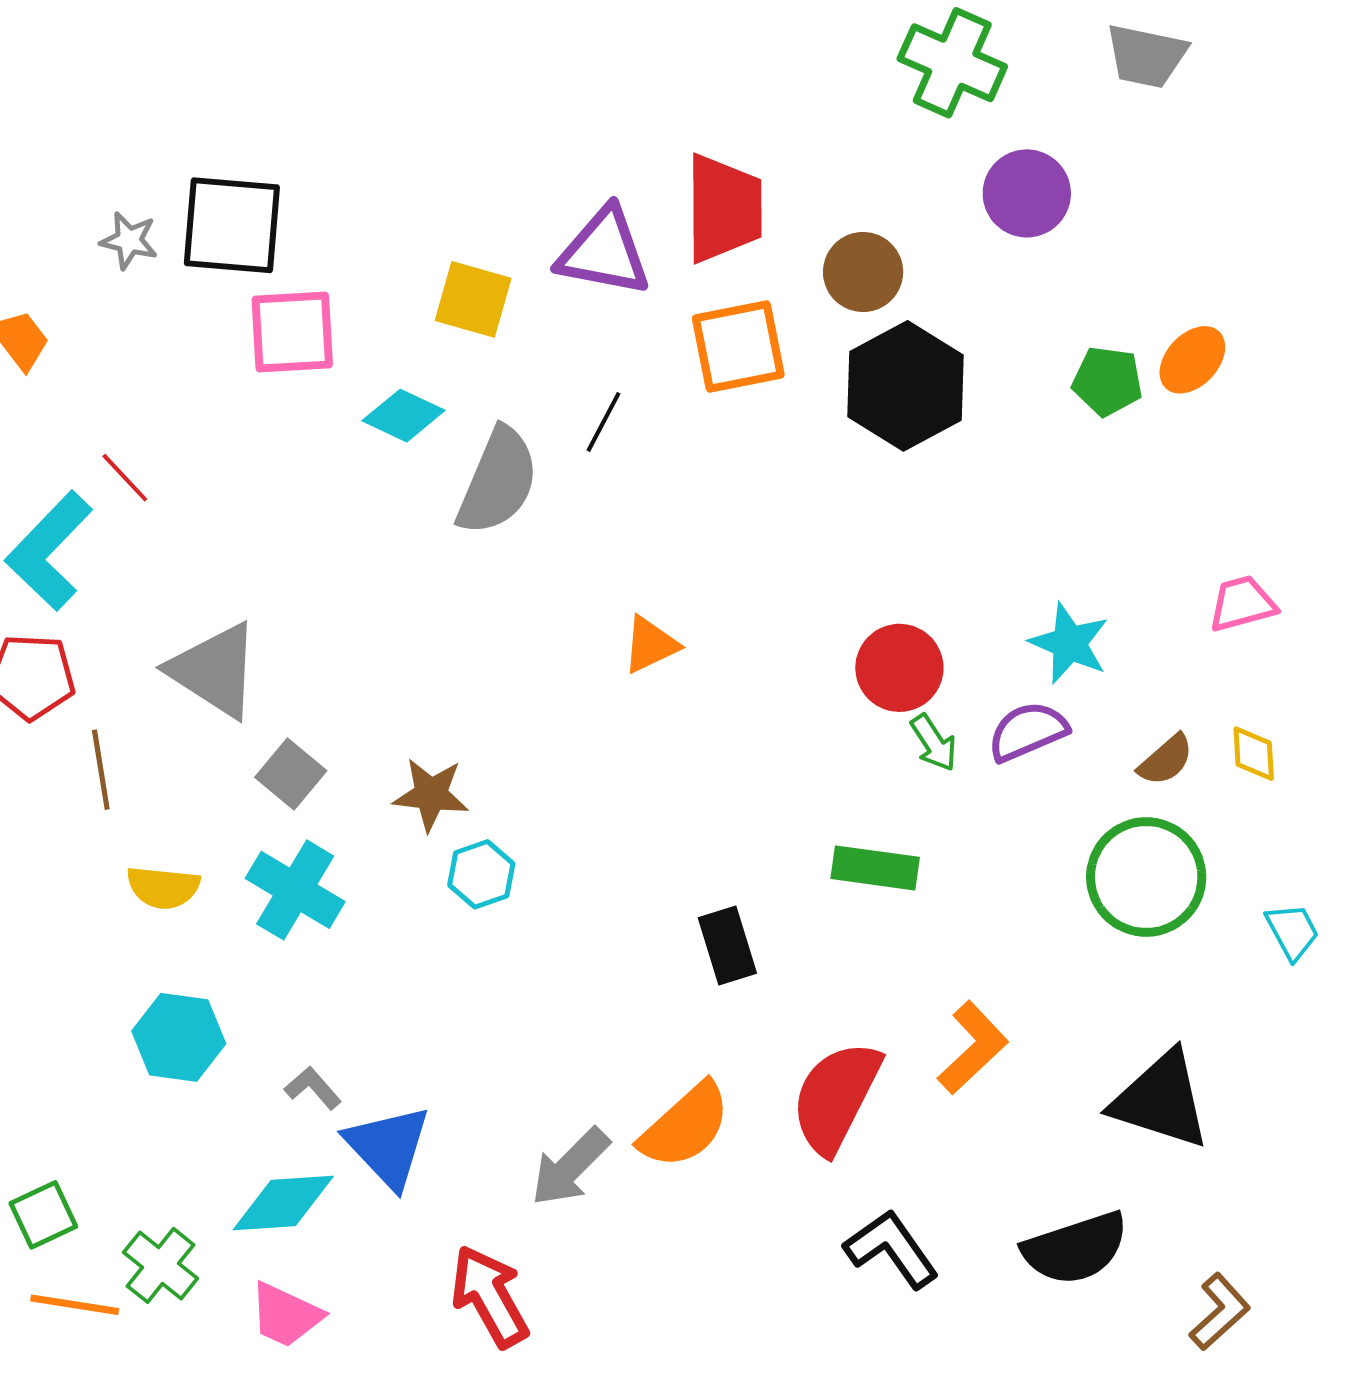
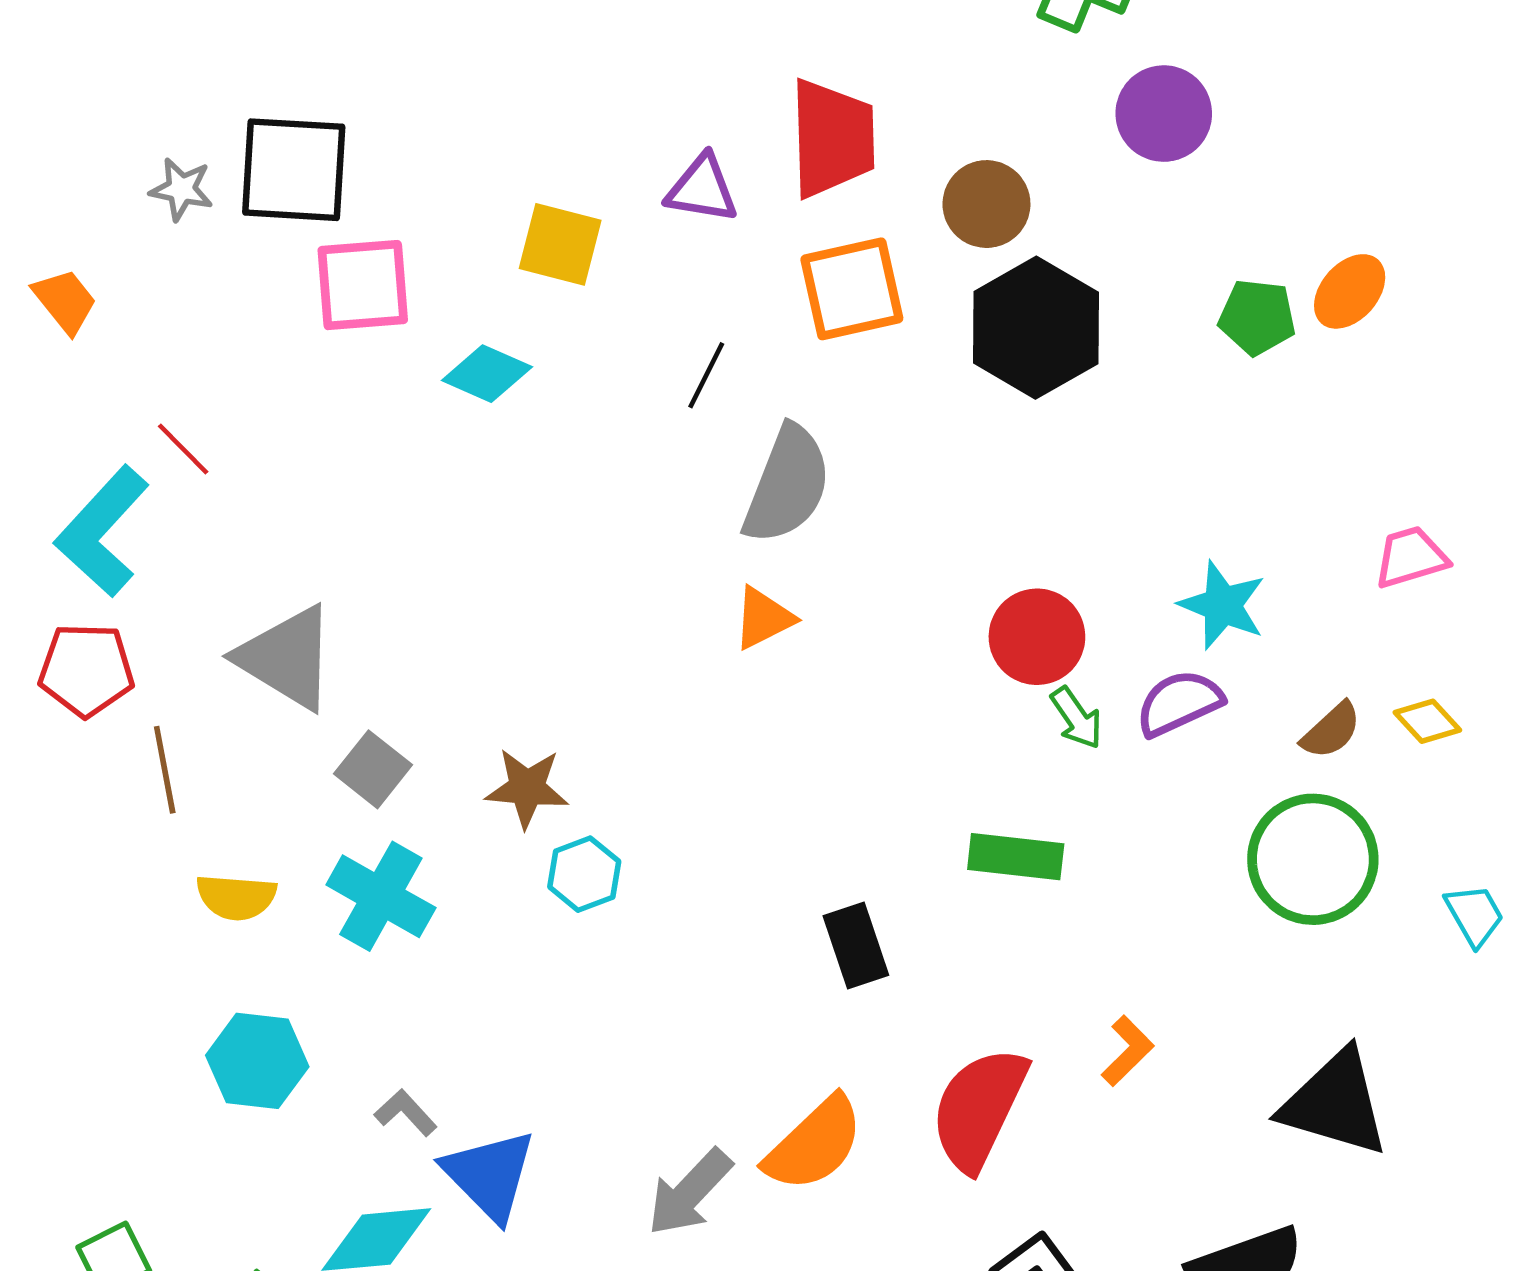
purple triangle: (604, 252) -> (702, 189), size x0.7
gray semicircle: (498, 481) -> (787, 485), moved
yellow diamond: (1254, 754) -> (1427, 721), turned -38
orange L-shape: (973, 1048) -> (1127, 1051), size x0.7

